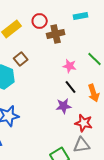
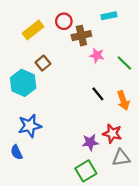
pink star: (70, 66) -> (97, 55), moved
purple star: (64, 106) -> (90, 142), moved
gray triangle: (82, 145) -> (121, 158), moved

